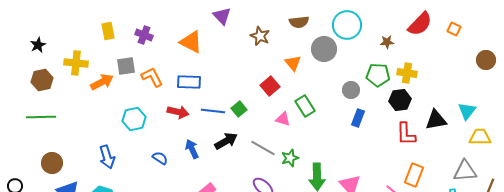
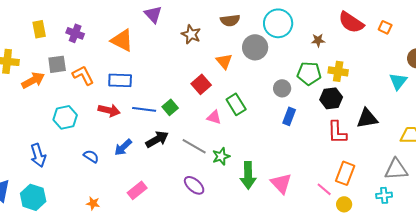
red semicircle: (420, 24) -> (351, 22), turned 80
cyan triangle: (467, 111) -> (398, 81), moved
blue arrow: (192, 149) -> (123, 147), turned -108

